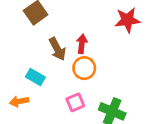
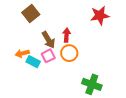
orange arrow: (19, 101) -> (22, 53), moved
pink square: (75, 102) -> (48, 56), moved

